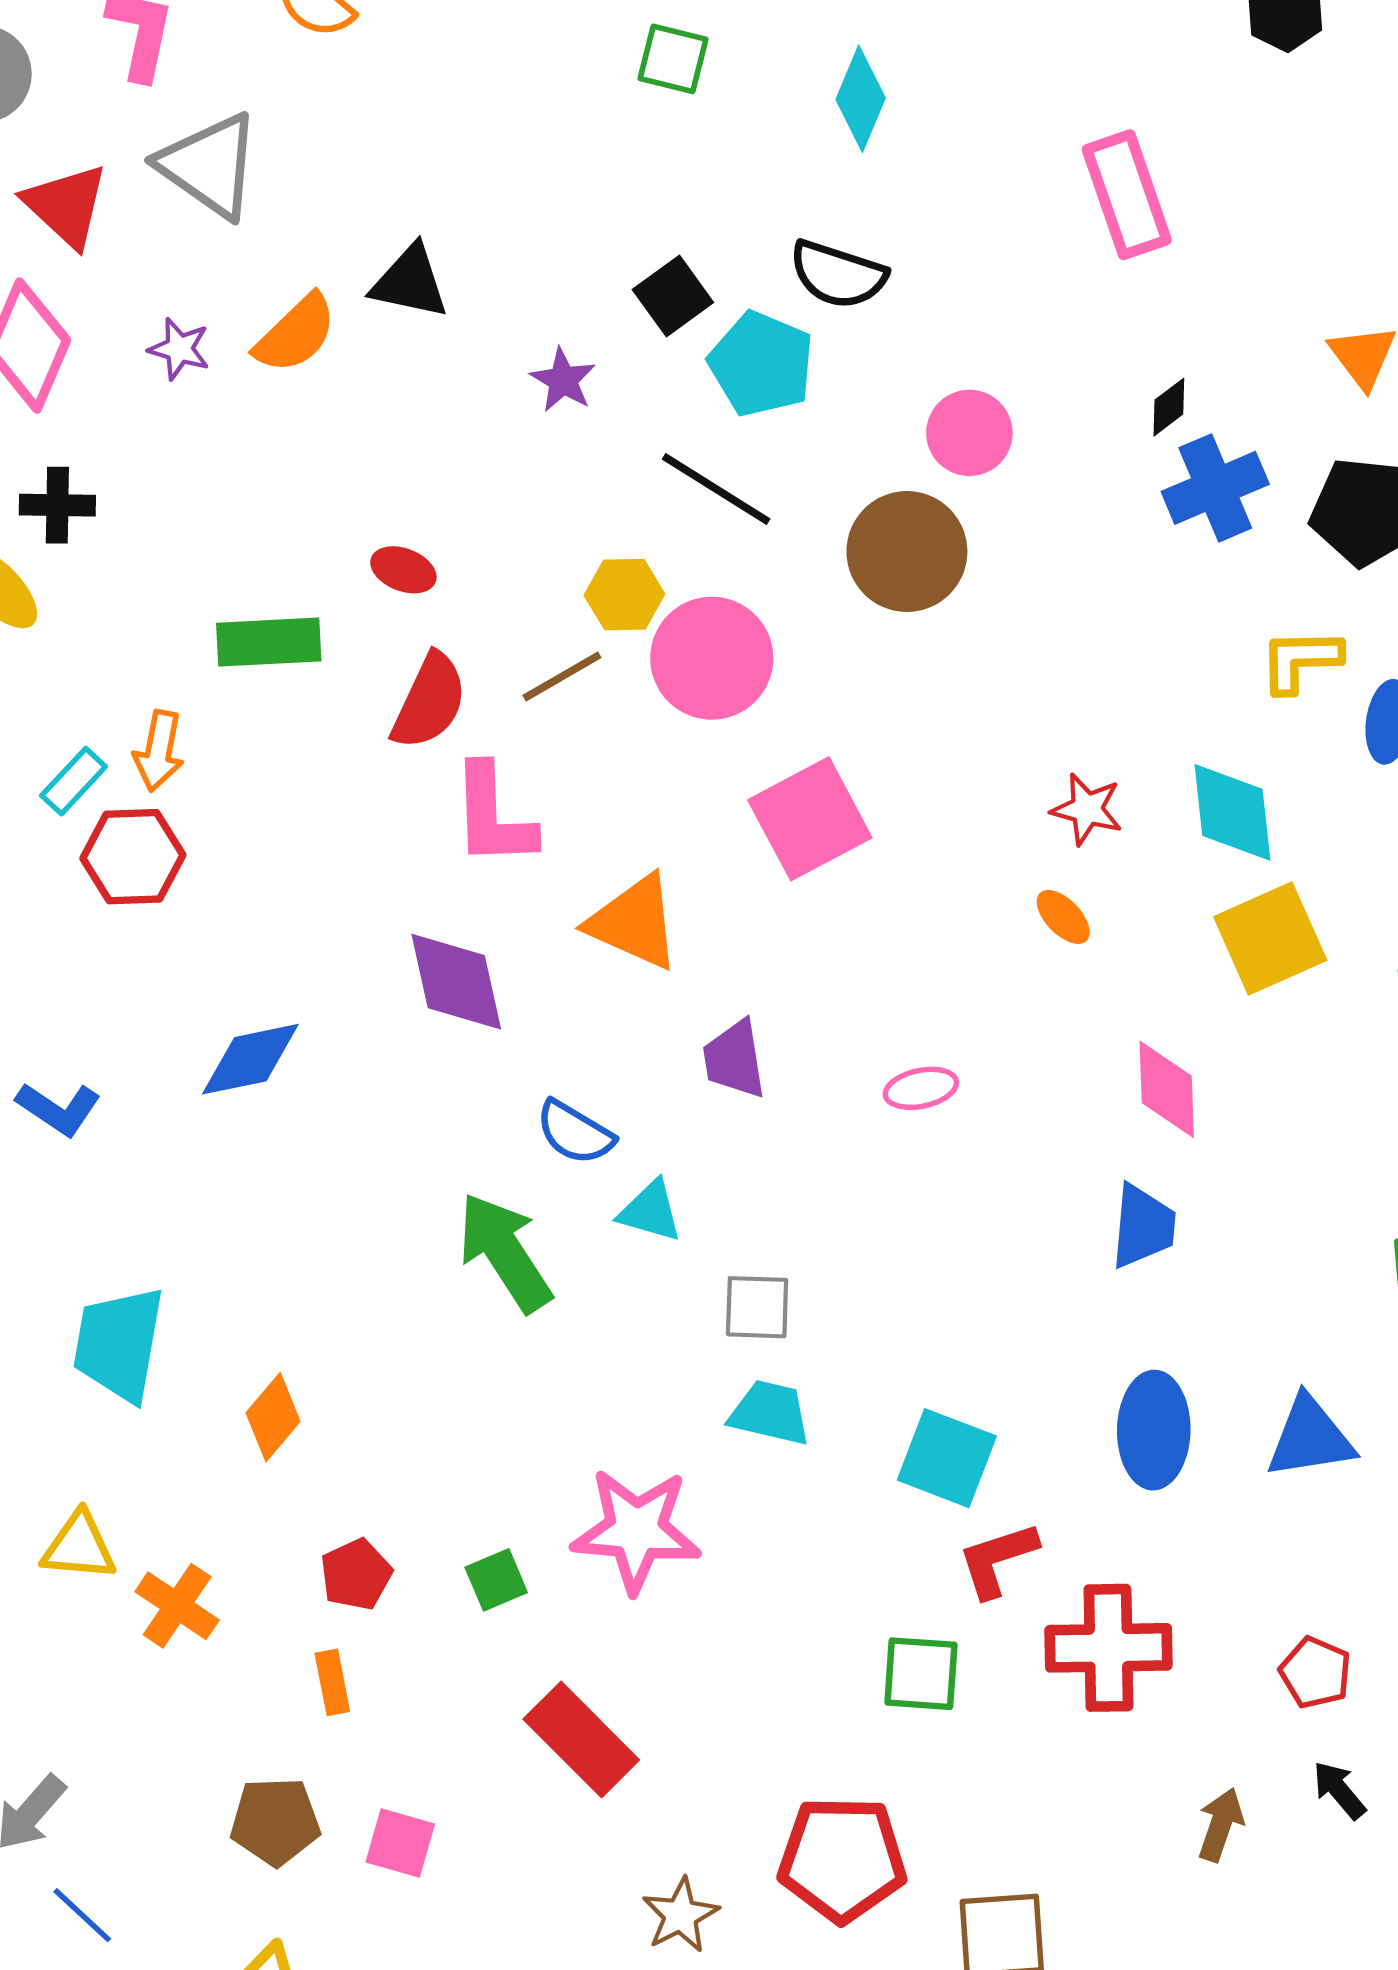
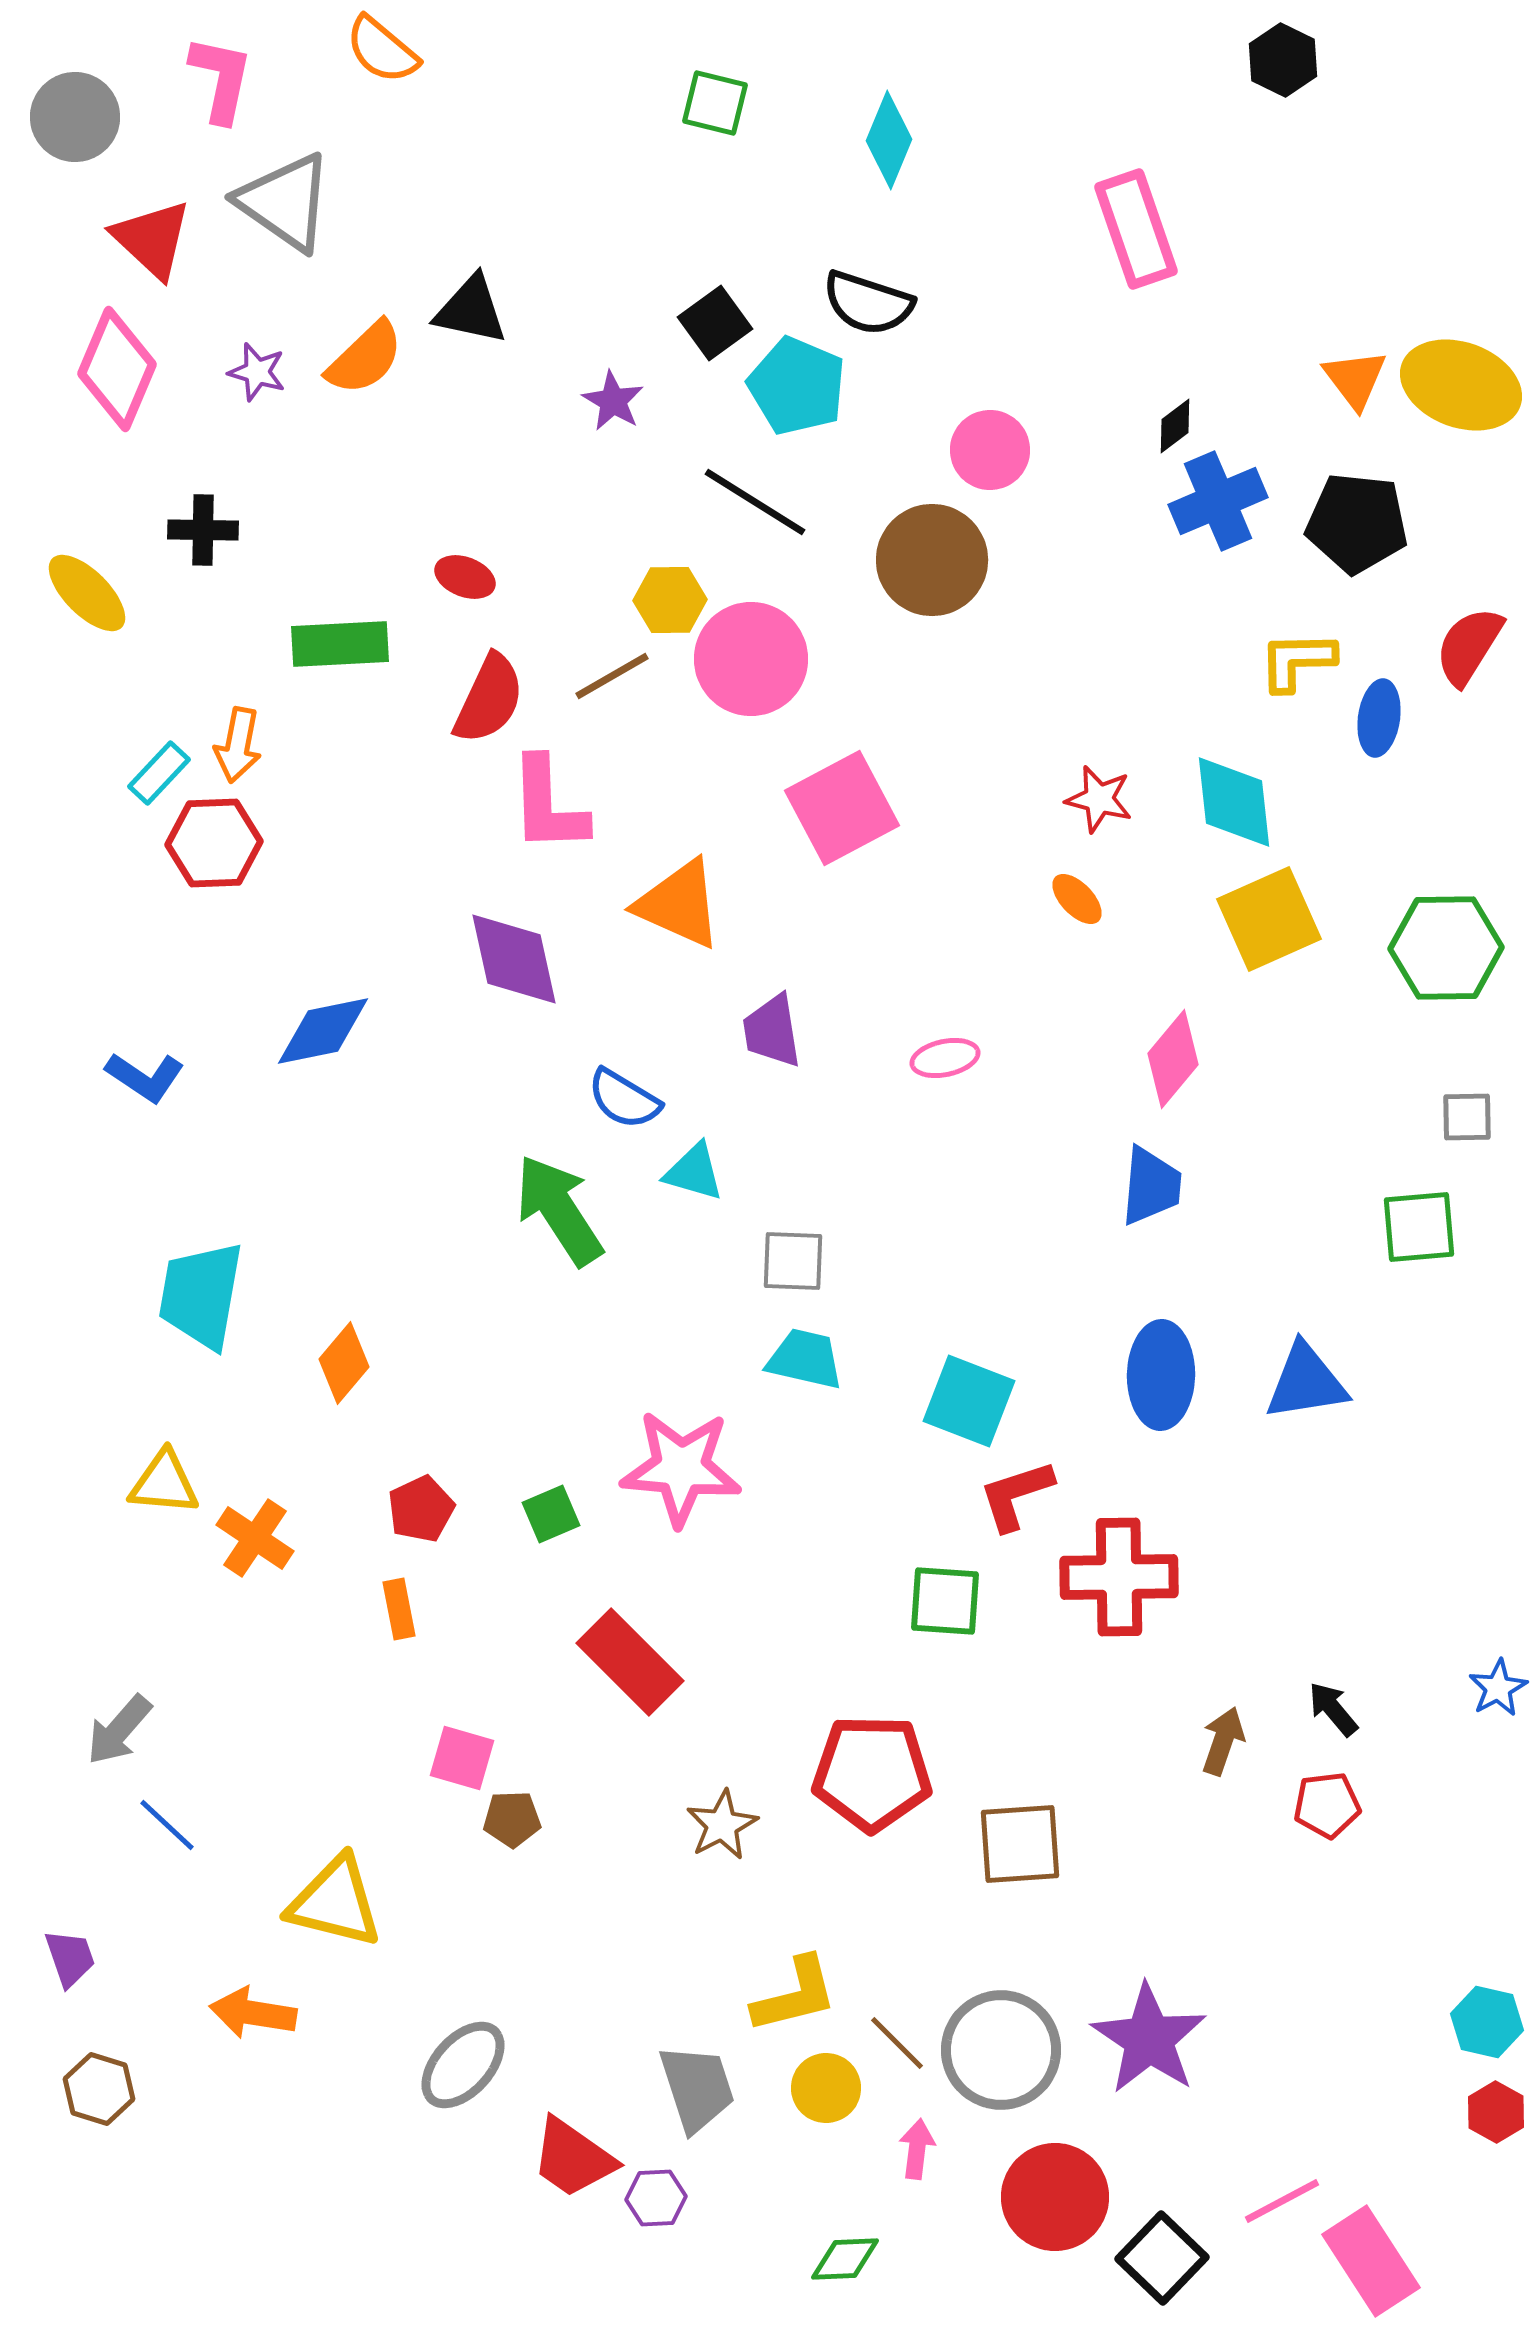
black cross: (57, 505) -> (203, 530), moved
pink diamond: (1167, 1089) -> (1173, 1059), turned 42
red pentagon: (1315, 1673) -> (1327, 1805), moved, turned -30
brown pentagon: (275, 1821) -> (512, 1819), moved, size x0.7

